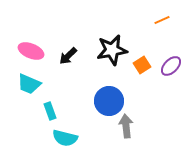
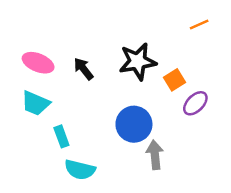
black arrow: (68, 56) -> (84, 69), turned 96
purple ellipse: (171, 66) -> (195, 103), moved

